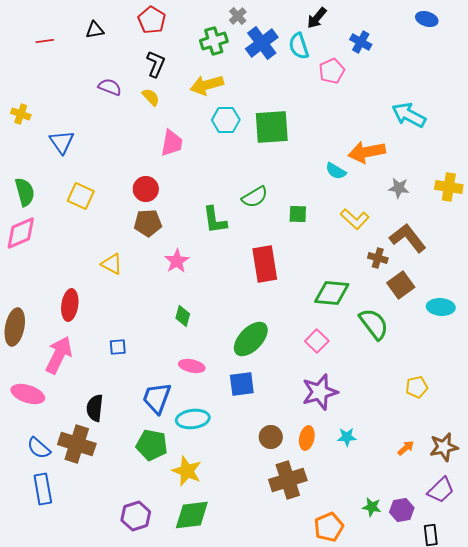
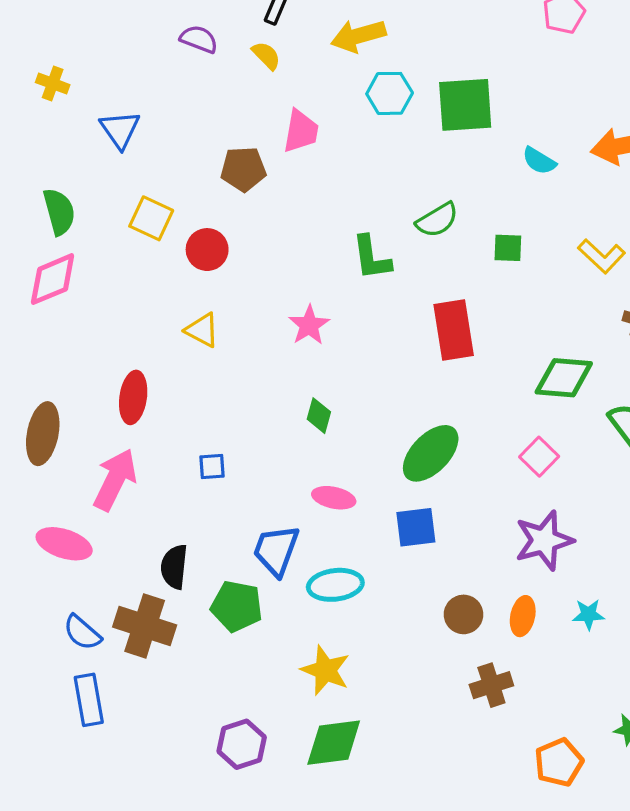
cyan semicircle: (336, 171) -> (539, 161), moved
red circle: (146, 189) -> (207, 250), moved
brown pentagon: (148, 223) -> (243, 169), moved
green pentagon: (152, 445) -> (237, 606), moved
brown cross: (288, 480) -> (491, 685), size x0.7

